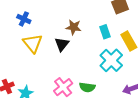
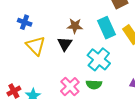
cyan rectangle: (105, 32) -> (107, 28), size x1.5
cyan cross: (111, 60) -> (99, 59), moved

